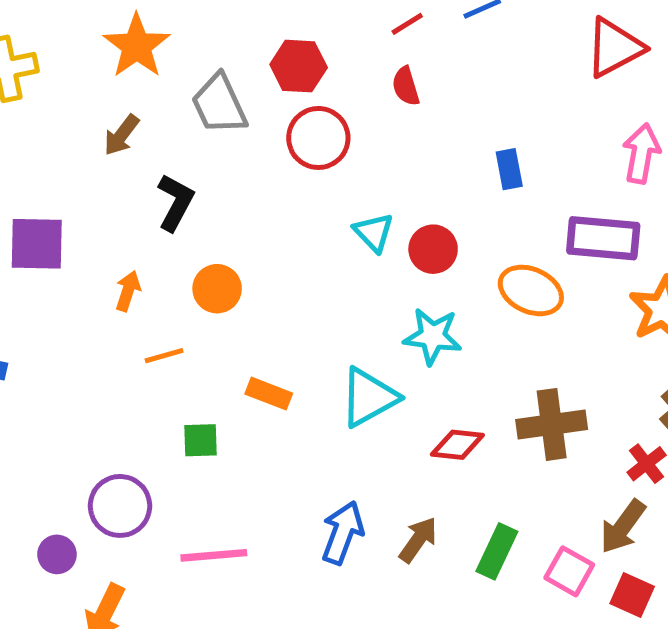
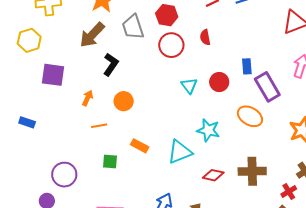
red semicircle: (406, 86) -> (205, 37), moved
brown arrow: (121, 135) -> (92, 35), size x1.6
purple rectangle: (603, 238) -> (267, 87), moved, turned 48
red circle: (433, 249) -> (219, 82), moved
purple circle: (120, 506) -> (64, 175), moved

